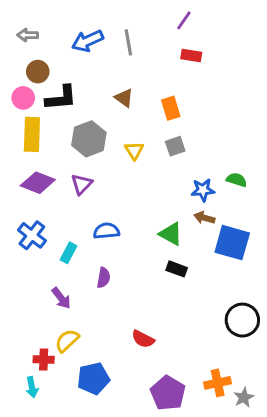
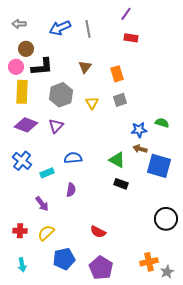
brown triangle: (124, 98) -> (85, 67), turned 32
cyan rectangle: (68, 253) -> (47, 173), turned 40
red cross: (44, 360) -> (20, 231), moved
purple pentagon: (168, 393) -> (101, 268), moved

